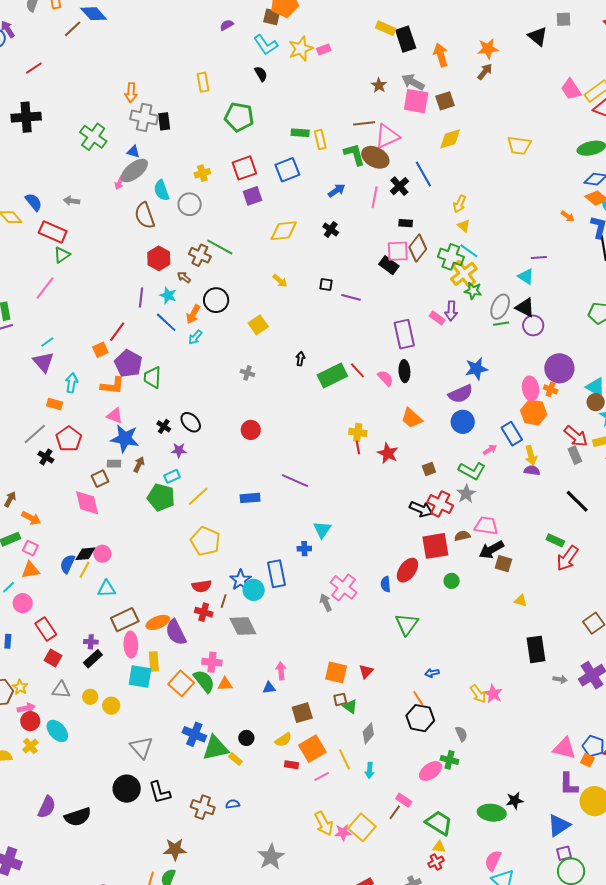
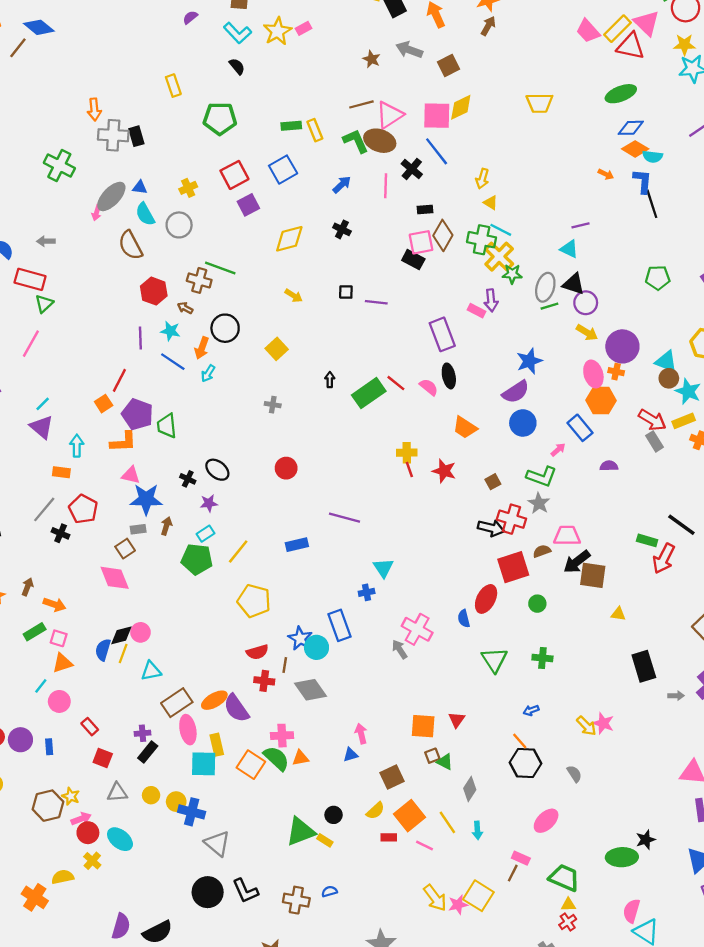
pink square: (416, 101) -> (437, 116), moved
blue triangle: (133, 152) -> (140, 187), moved
yellow arrow: (531, 455) -> (587, 332), moved, turned -36
black line: (577, 501) -> (681, 525), moved
brown square: (503, 564) -> (593, 575), size x1.4
red rectangle: (46, 629) -> (90, 727), size x0.7
blue cross: (194, 734) -> (192, 812), moved
green cross: (449, 760) -> (542, 658), moved
pink line: (322, 777) -> (425, 846), turned 63

